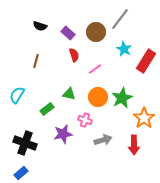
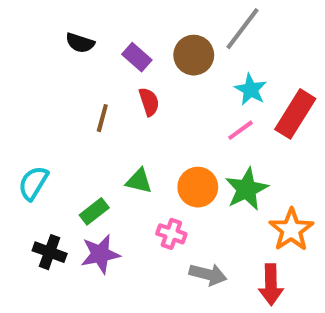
brown line: (36, 61) -> (102, 118), moved
pink line: (95, 69) -> (240, 130), moved
purple star: (63, 134) -> (100, 254), moved
gray arrow: (103, 140) -> (208, 274), turned 30
black cross: (25, 143) -> (50, 252), moved, size x0.7

